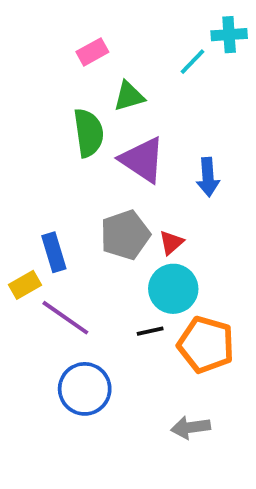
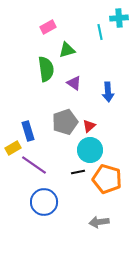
cyan line: (192, 62) -> (100, 32), turned -56
purple triangle: (142, 160) -> (74, 83), size x0.6

